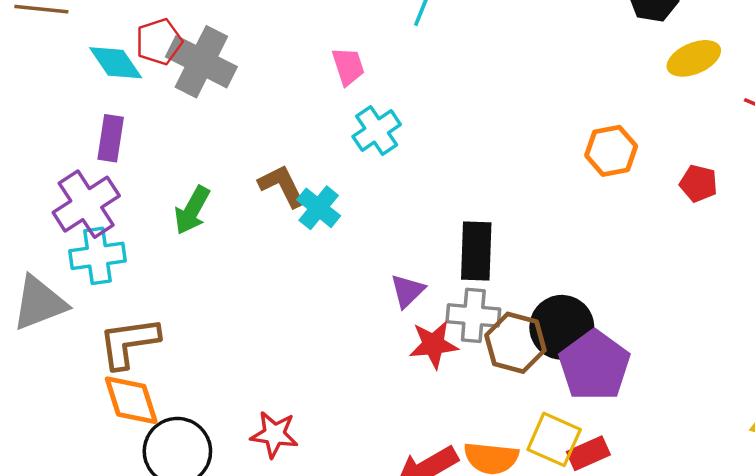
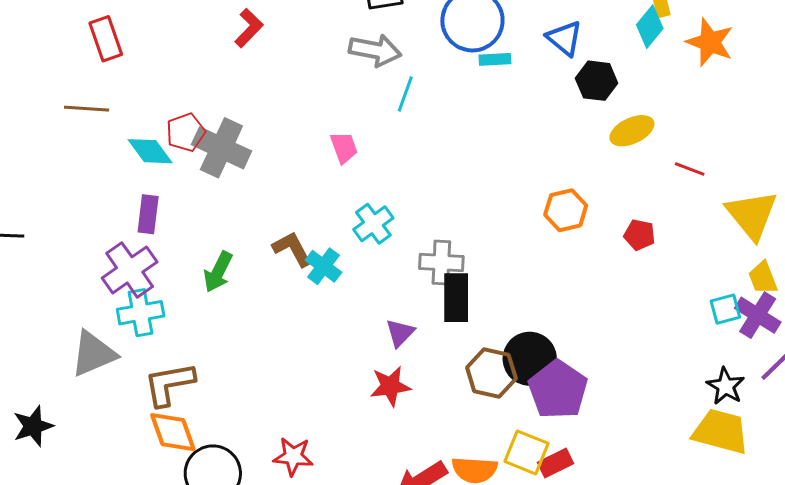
cyan cross: (377, 131) -> (373, 224), moved
gray cross: (473, 315) -> (441, 263), moved
red star: (433, 345) -> (390, 386), moved

